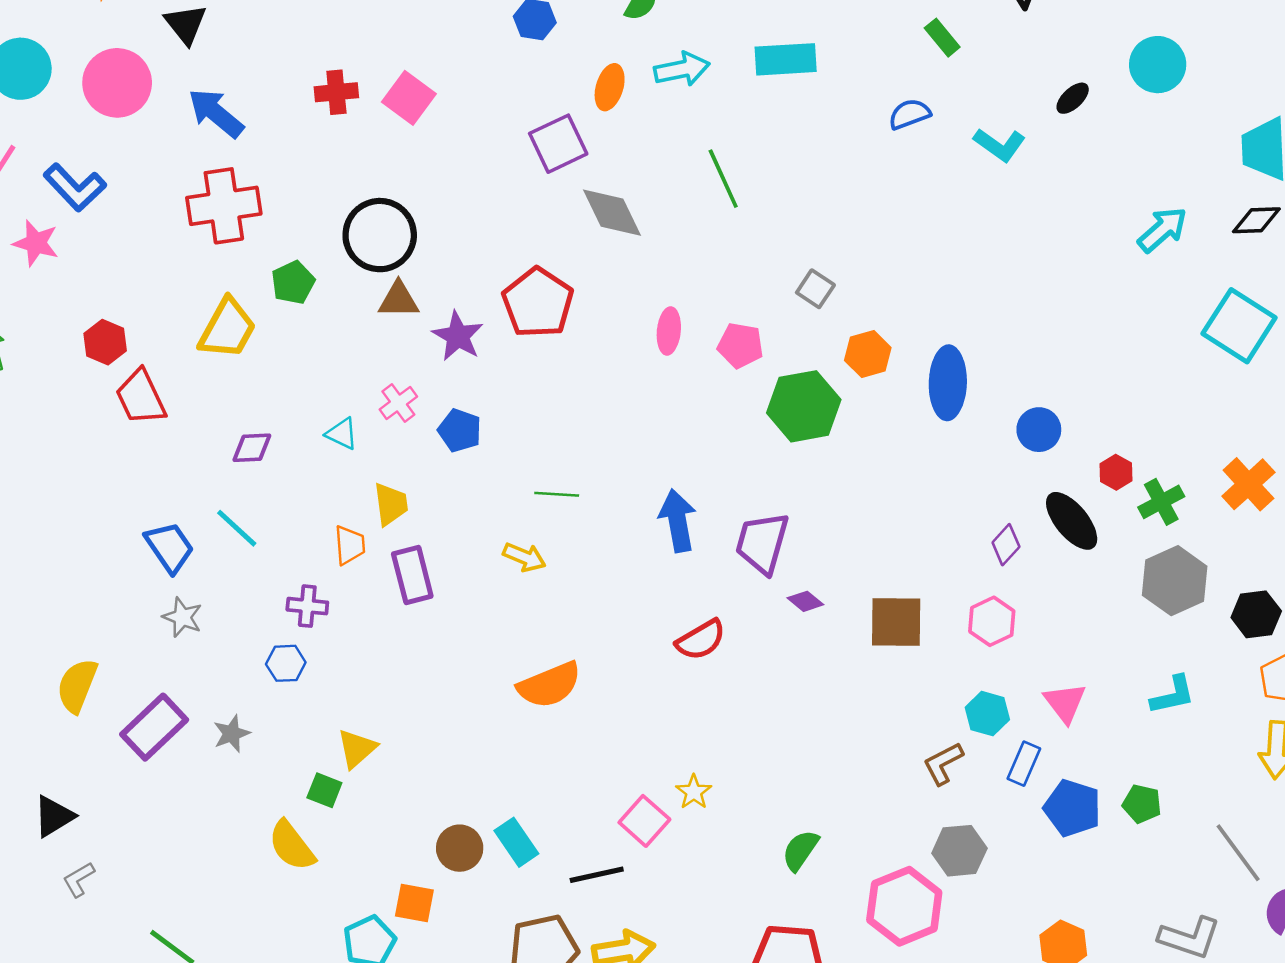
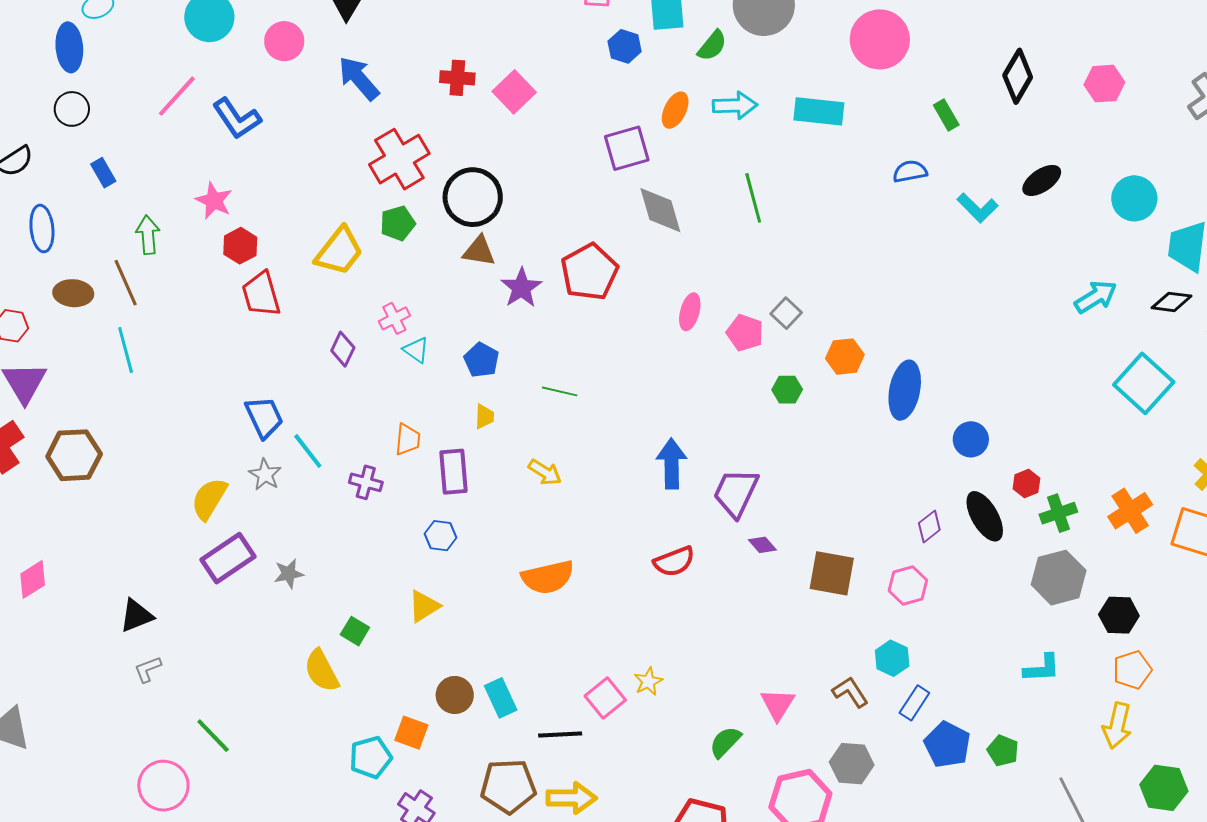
cyan circle: (1158, 65) -> (1134, 198), moved
pink circle: (117, 83) -> (284, 41), size x0.7
black ellipse: (1073, 98) -> (1042, 180), size x1.4
red cross: (224, 206) -> (399, 159), moved, turned -32
pink star: (36, 243) -> (214, 201), moved
gray square: (815, 289) -> (786, 313), moved
pink cross: (398, 403) -> (394, 318), moved
green hexagon: (804, 406) -> (787, 390), size x0.5
blue pentagon: (460, 430) -> (481, 360), moved
purple diamond: (252, 448) -> (343, 349), turned -72
green line: (557, 494) -> (560, 391), moved
yellow trapezoid: (391, 504) -> (484, 417), moved, size x0.7
cyan line: (237, 528) -> (308, 451), moved
blue hexagon: (286, 663) -> (441, 536), moved
yellow semicircle: (77, 686) -> (209, 499), moved
pink triangle: (1065, 703) -> (778, 704), moved
yellow triangle: (357, 749) -> (424, 606), moved
brown L-shape: (943, 763) -> (850, 692), turned 75

